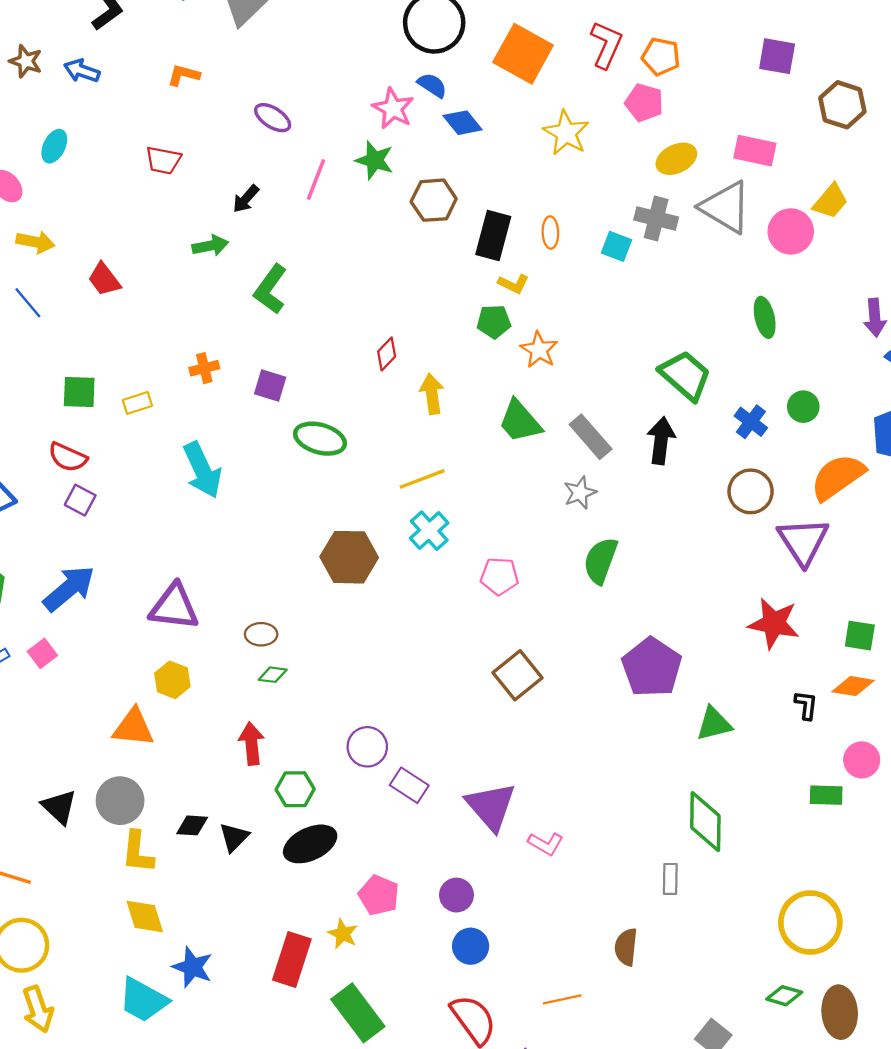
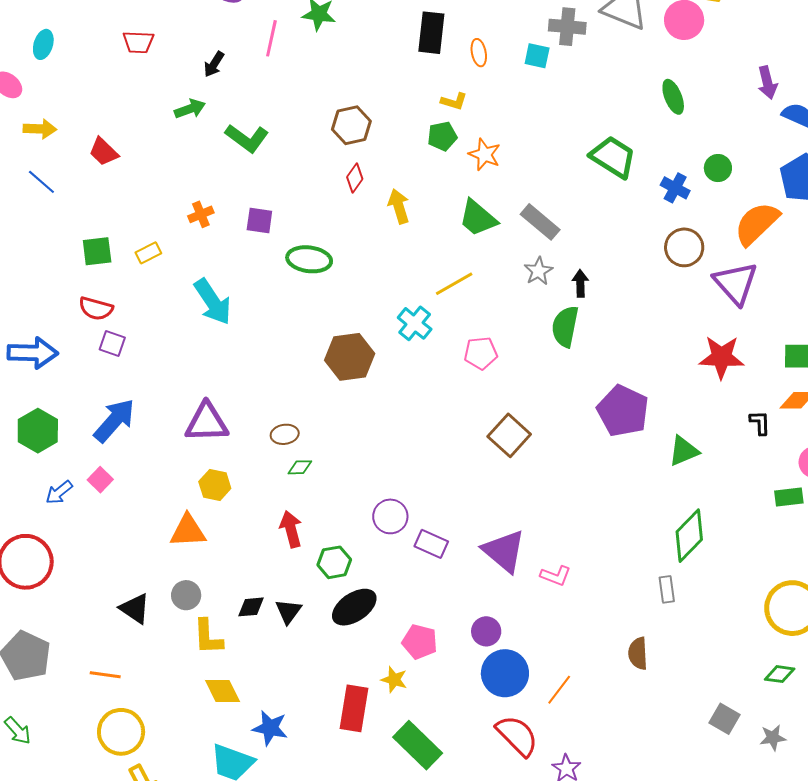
brown hexagon: (434, 200) -> (351, 125), moved
black rectangle: (493, 236) -> (431, 33), moved
green L-shape: (270, 289) -> (247, 138), turned -81
black arrow: (661, 441) -> (580, 283), moved, size x0.7
yellow line: (422, 479) -> (454, 284), moved
gray circle: (120, 801) -> (186, 595), size x0.7
green diamond: (705, 822) -> (689, 536), turned 52
blue circle: (471, 946) -> (505, 673), size x1.5
orange line: (562, 999) -> (559, 690), moved, turned -32

